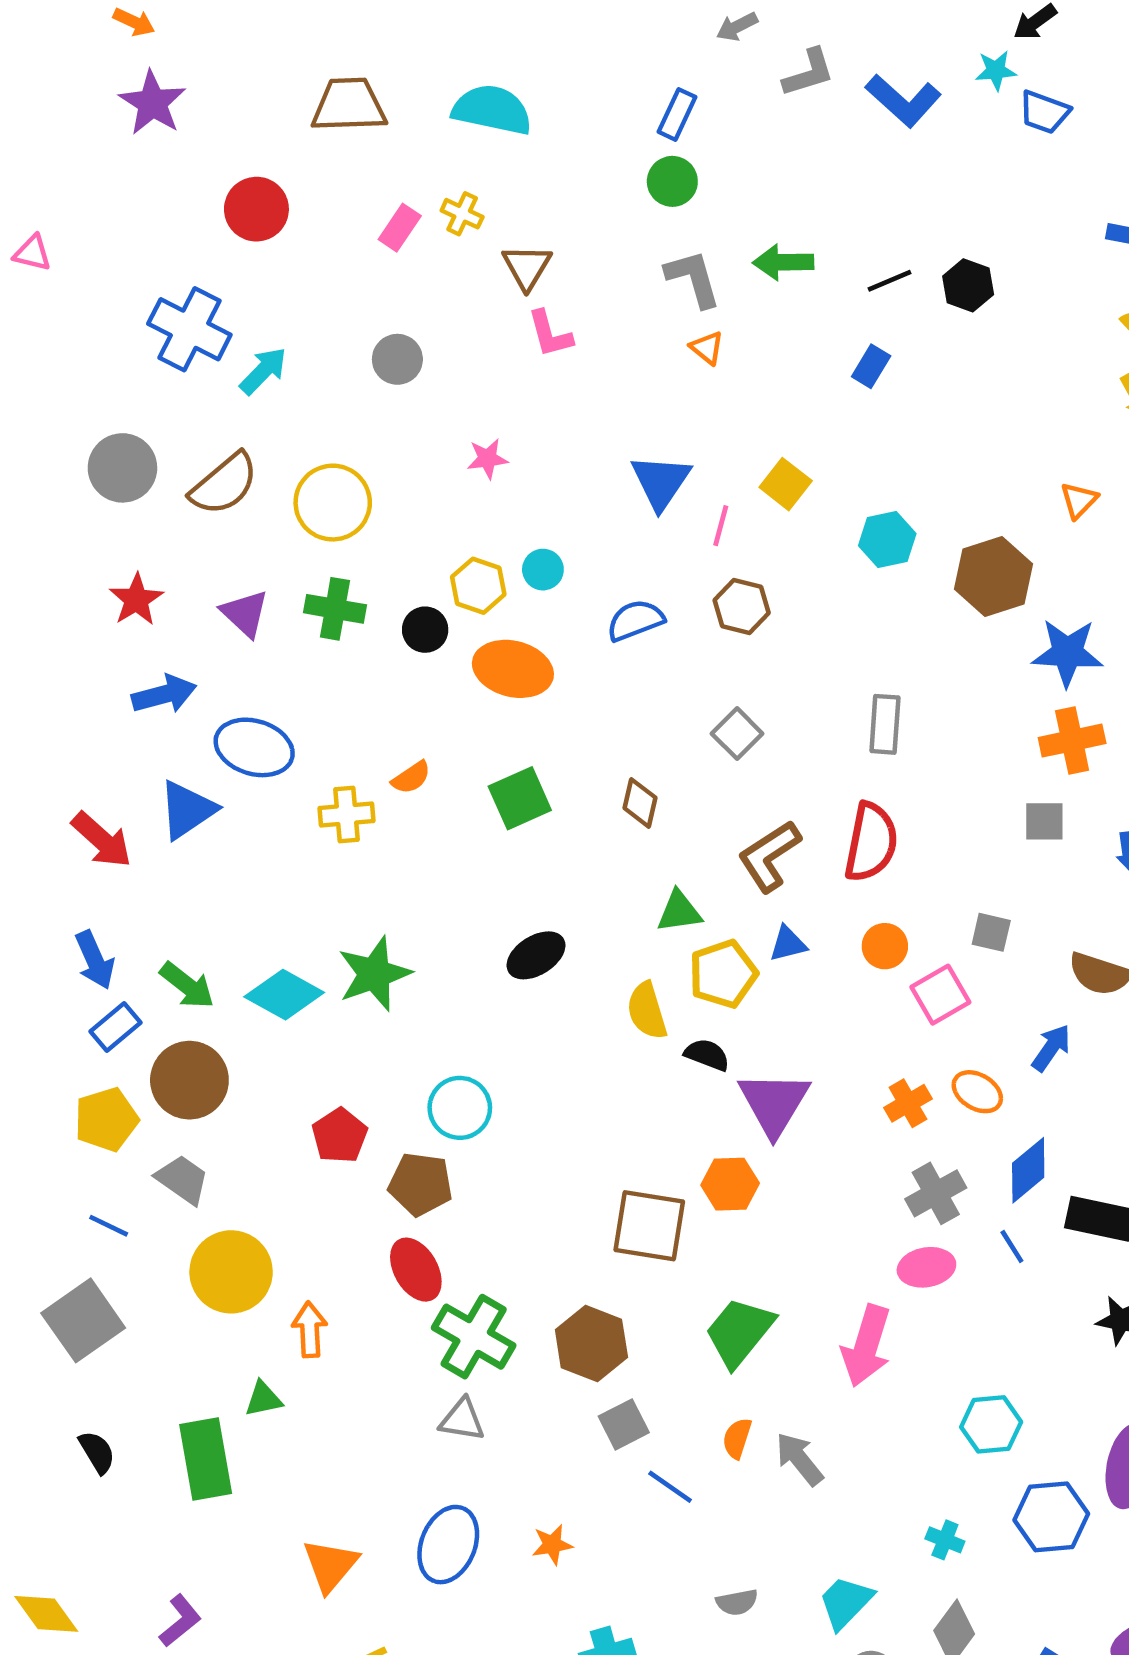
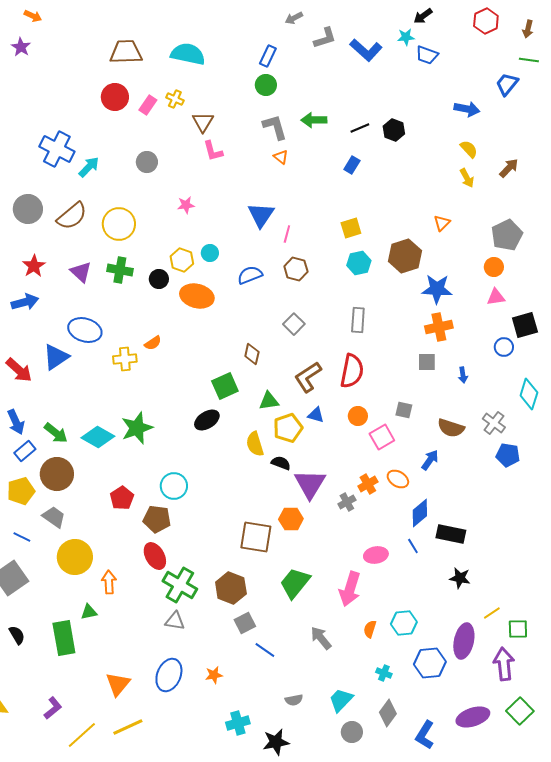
purple star: (152, 103) -> (21, 47), moved, size x0.7
red circle: (256, 209) -> (115, 97), moved
yellow square: (786, 484) -> (351, 228), moved, turned 35
cyan hexagon: (887, 540) -> (359, 263), moved
blue arrow: (164, 694) -> (25, 302), moved
green square: (520, 798) -> (225, 386), moved
blue triangle: (788, 944) -> (316, 415), turned 30
gray cross: (936, 1193) -> (347, 502), moved, size x0.7
orange semicircle: (737, 1438) -> (370, 629), moved

